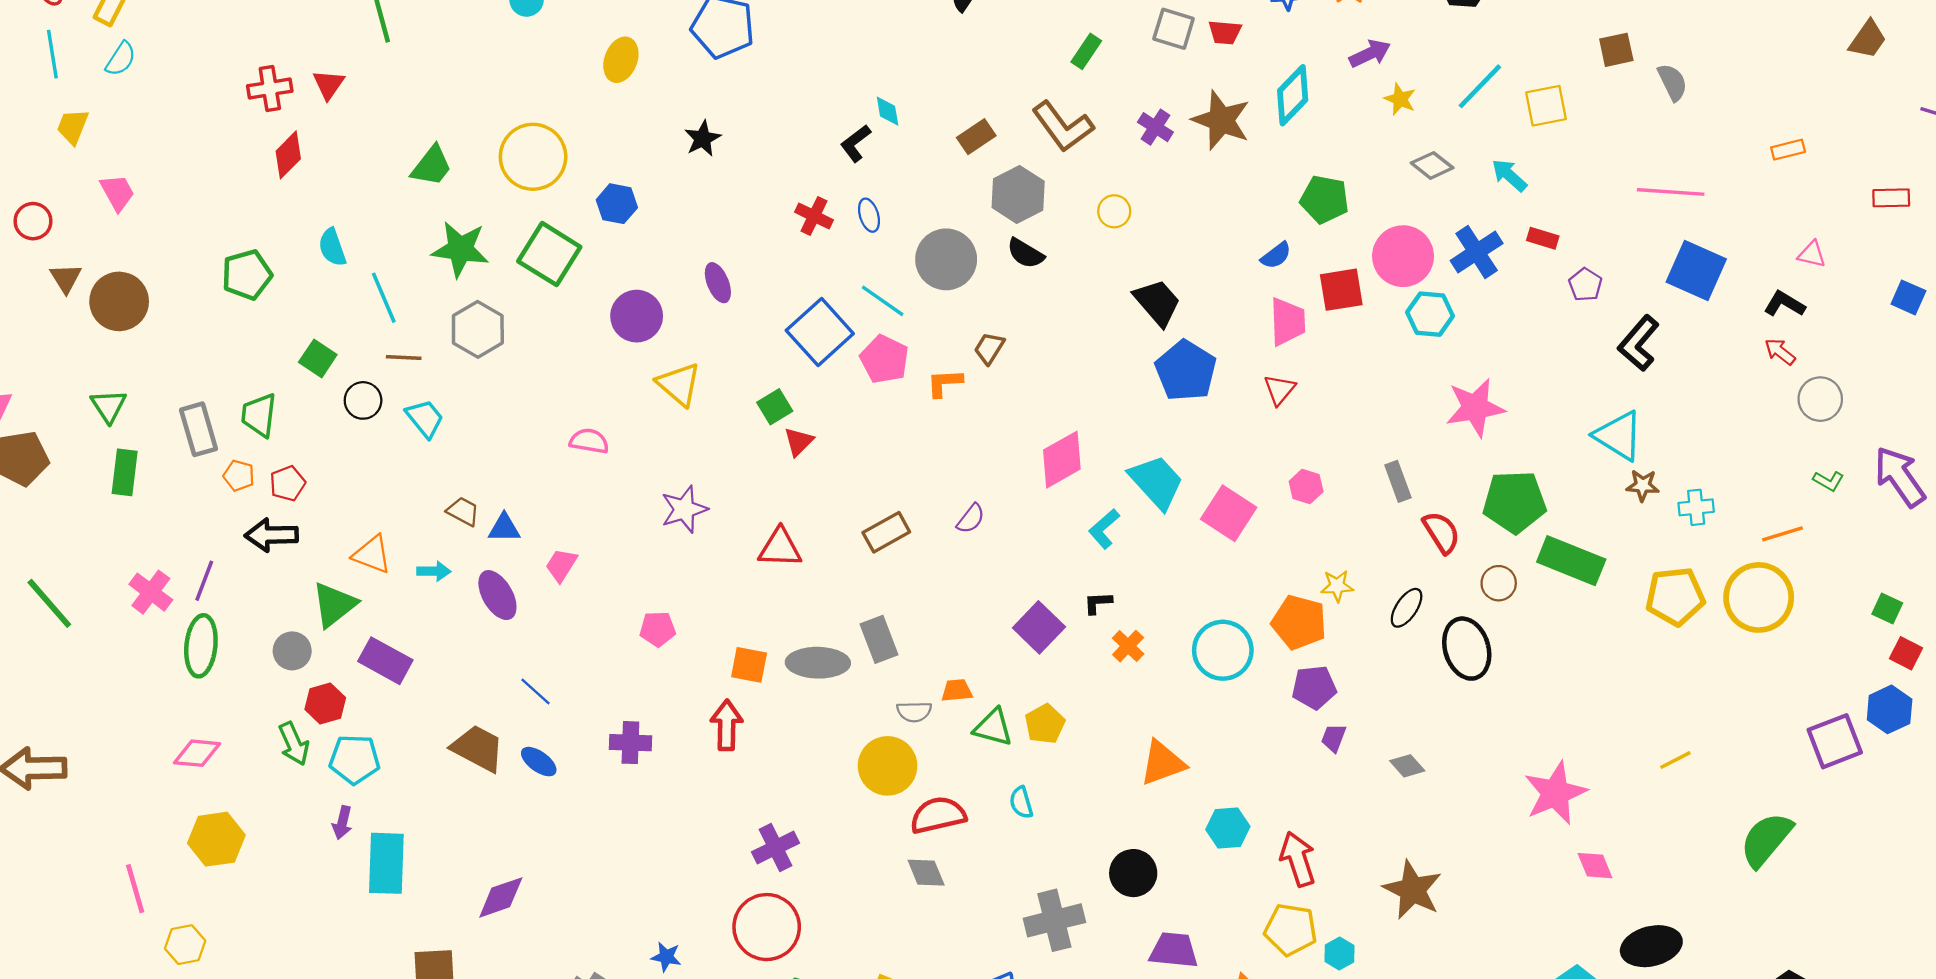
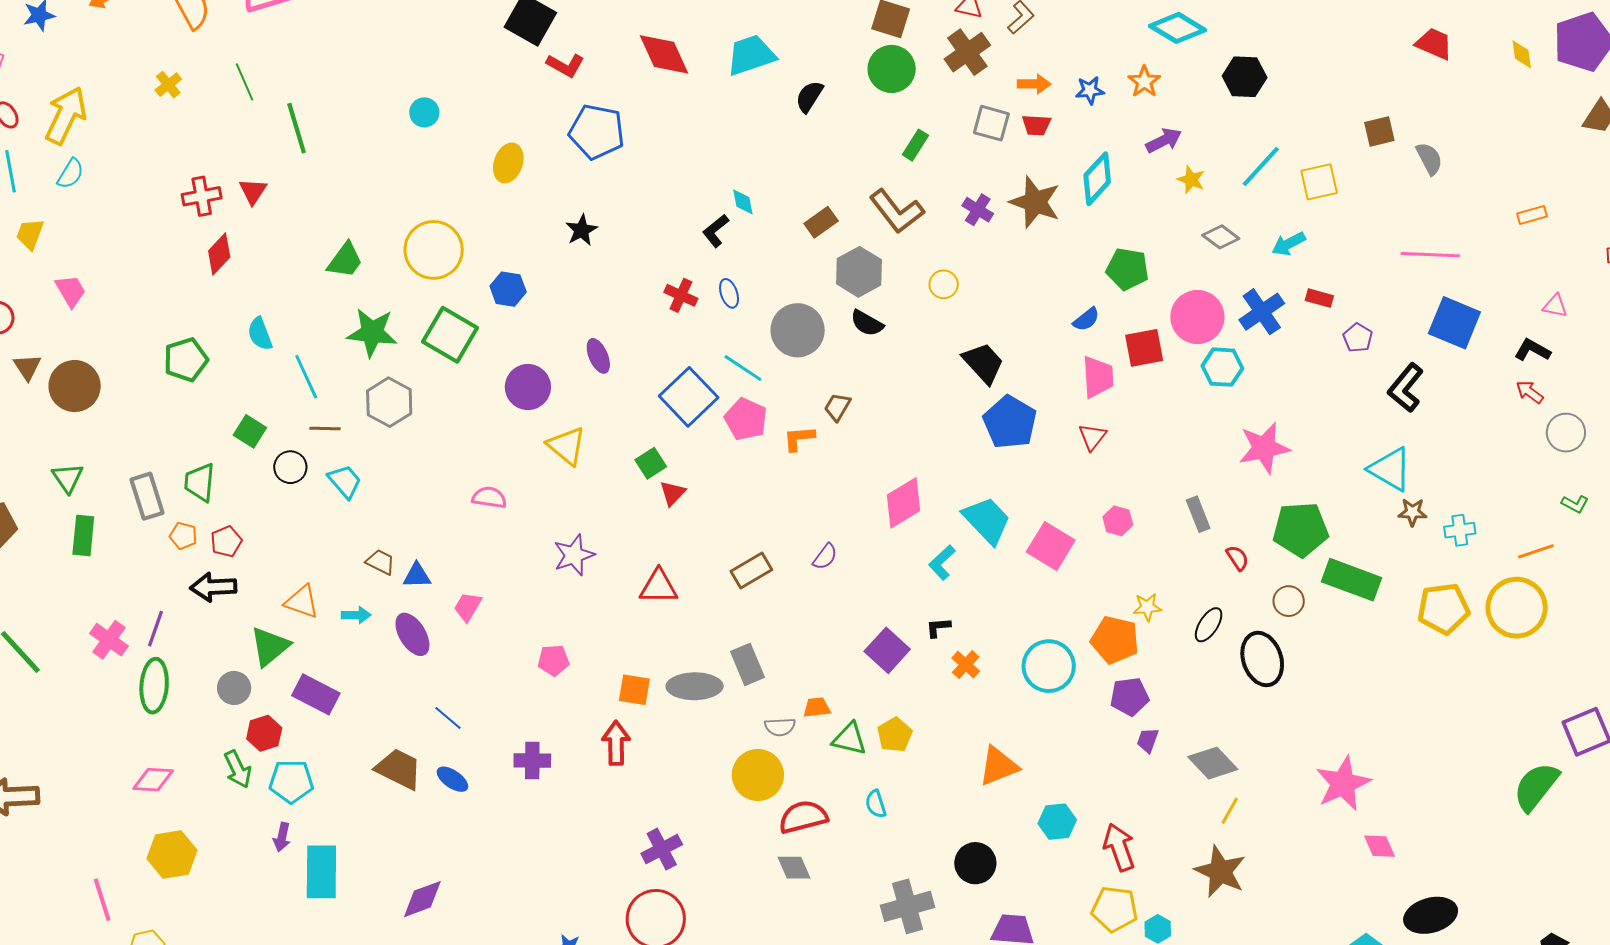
cyan arrow: (1509, 175) -> (1289, 244), turned -68
red semicircle: (1441, 532) -> (1237, 558), size x0.7
yellow line: (1675, 760) -> (1230, 811), moved, turned -32
gray diamond: (1407, 766) -> (1213, 763), size x1.6
green semicircle: (1766, 840) -> (1536, 787), moved

